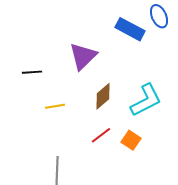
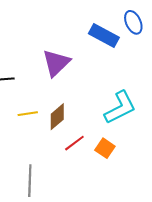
brown diamond: (103, 96) -> (57, 117), moved

